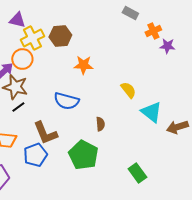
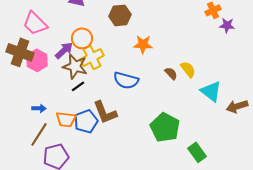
yellow cross: (32, 38) -> (92, 57), moved
brown semicircle: (100, 124) -> (171, 73), moved, turned -40
blue pentagon: (35, 155) -> (86, 121), moved
green pentagon: (83, 155) -> (165, 127), moved

